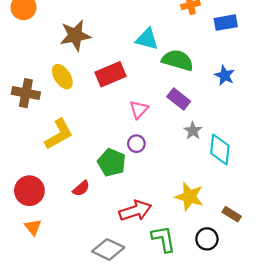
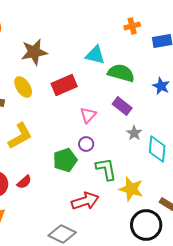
green pentagon: (112, 162) -> (65, 160), turned 30
red semicircle: (81, 188) -> (24, 182), moved
green L-shape: (163, 239) -> (106, 169), moved
black circle: (207, 239) -> (146, 225), size x1.6

